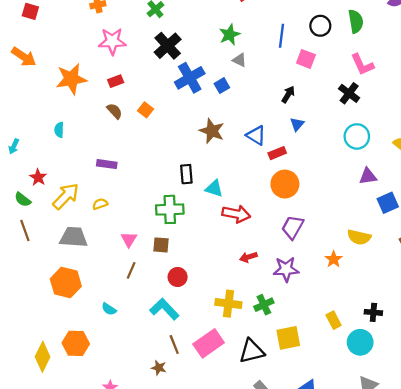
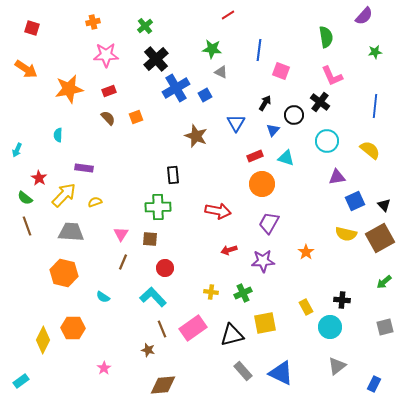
black circle: (320, 26) -> (294, 115), moved
green star: (230, 35) -> (212, 49), turned 30
orange square: (145, 110) -> (136, 117), turned 32
blue triangle: (256, 135) -> (236, 123), moved, turned 30
purple rectangle: (107, 164) -> (84, 168), moved
cyan triangle: (214, 188) -> (286, 158), moved
yellow semicircle: (359, 237) -> (346, 234), moved
yellow cross: (228, 304) -> (211, 292), size x0.6

